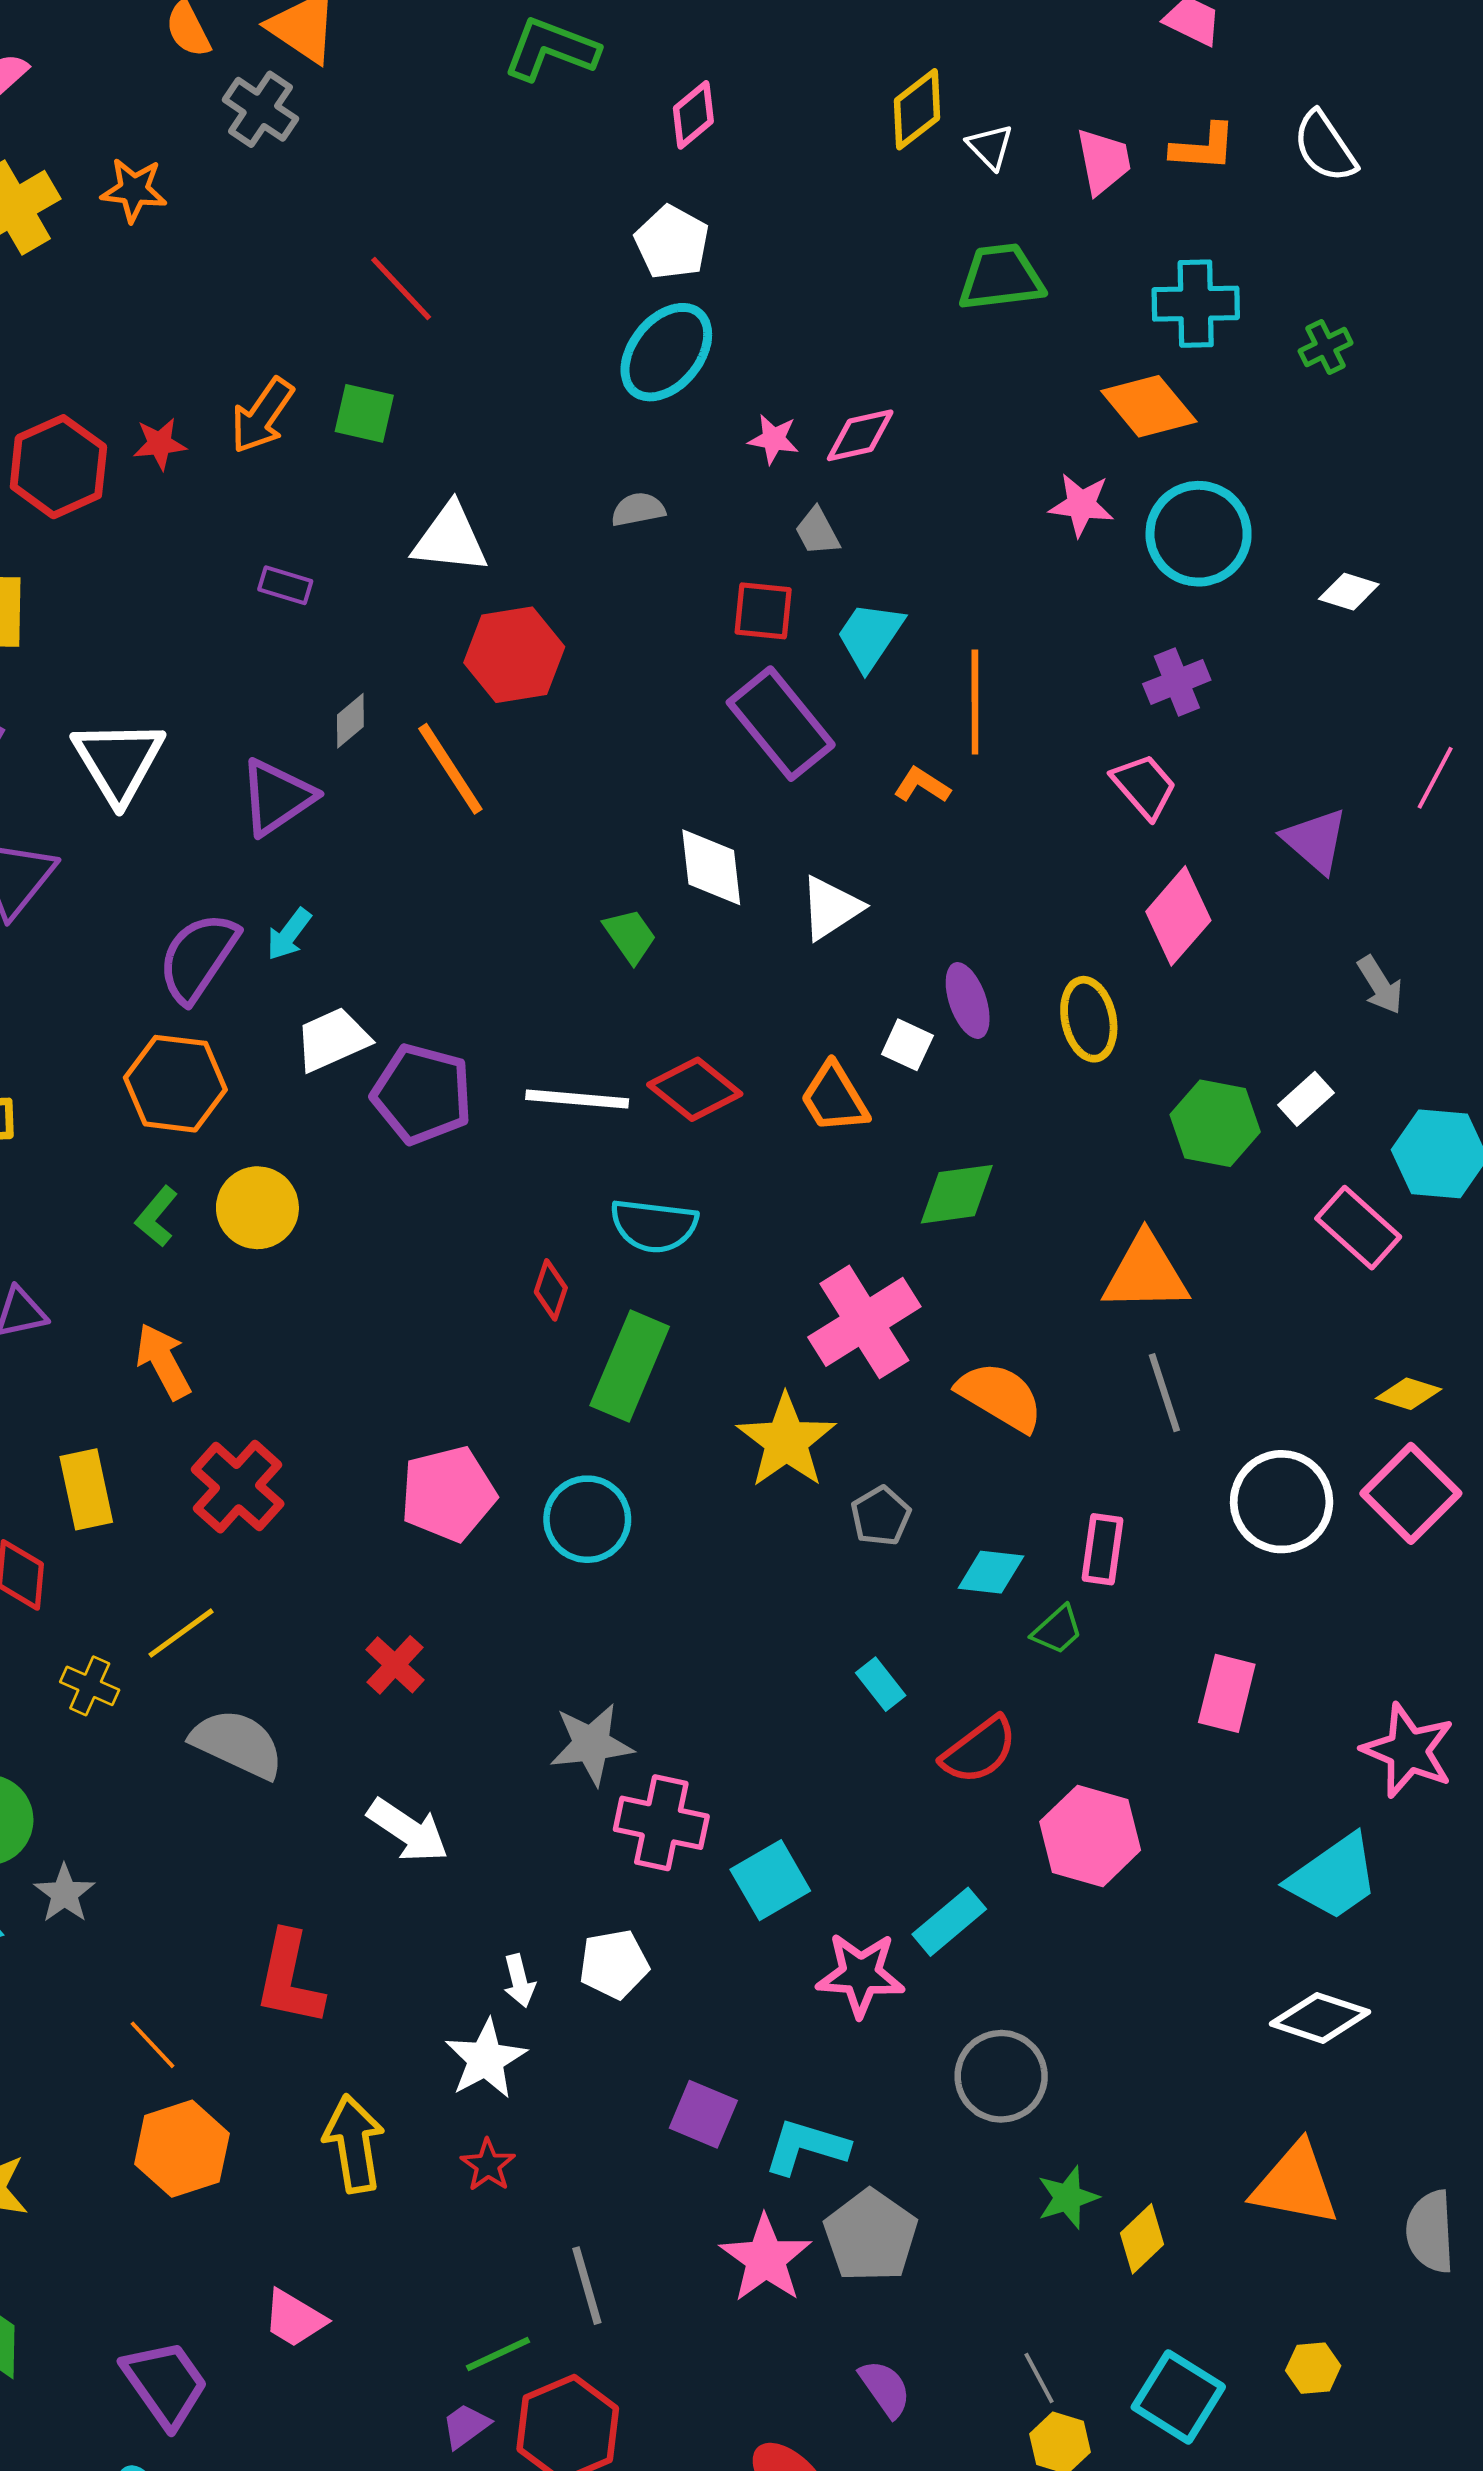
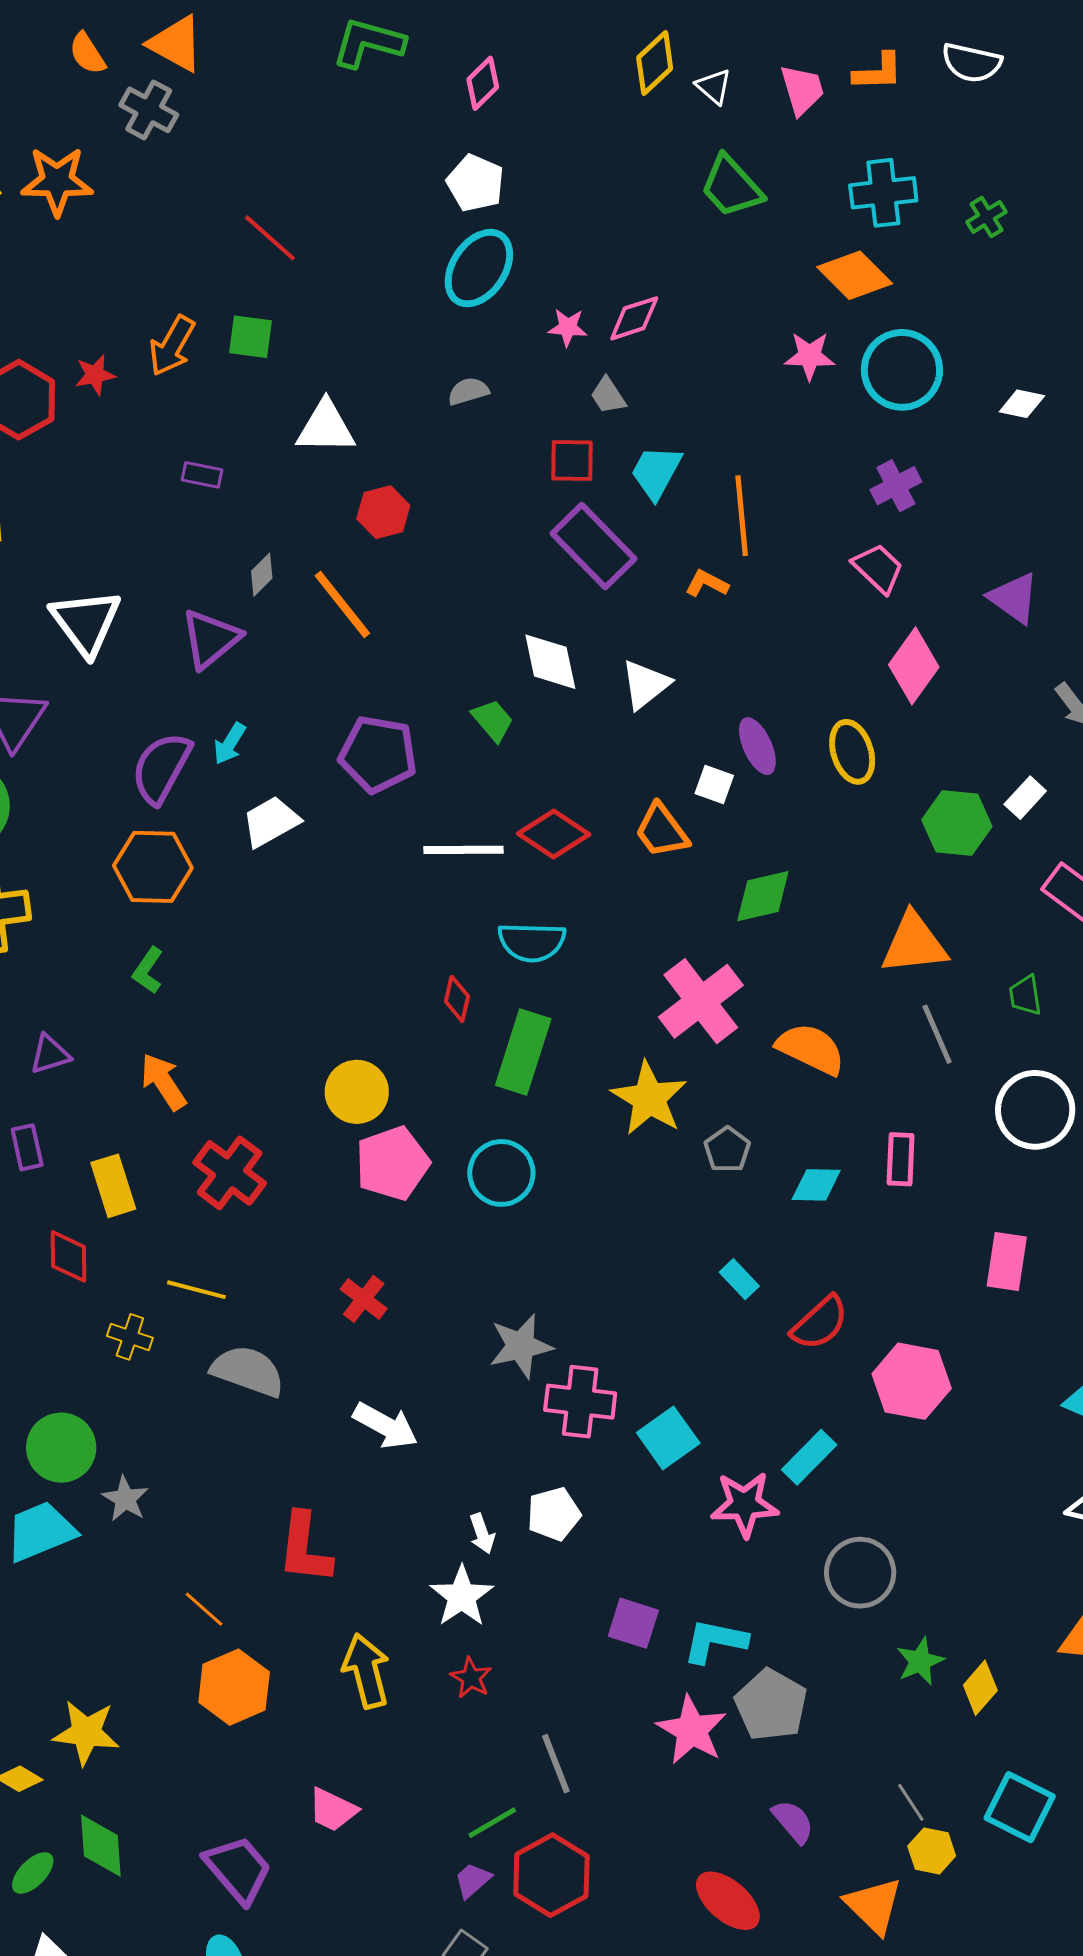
white semicircle: (1325, 147) -> (972, 63), turned -38
orange star: (134, 190) -> (57, 181), size x1.4
green trapezoid: (1001, 277) -> (731, 186), turned -120
red hexagon: (514, 655) -> (383, 512), size x0.7
purple pentagon: (422, 1094) -> (378, 754), moved
yellow circle: (257, 1208) -> (357, 1092), moved
green trapezoid: (1057, 1630) -> (1025, 995), moved, turned 129
yellow line: (181, 1633) -> (196, 1290), turned 56

